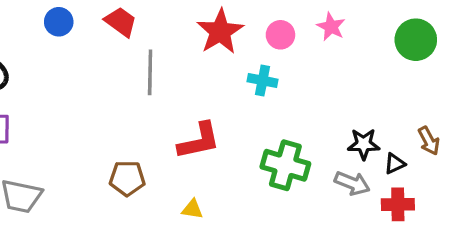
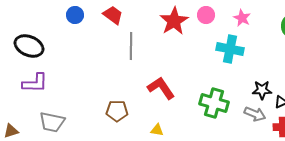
pink circle: (280, 35) -> (206, 15), moved
cyan cross: (263, 80) -> (230, 49), moved, size x1.5
red L-shape: (199, 141) -> (161, 88), turned -112

